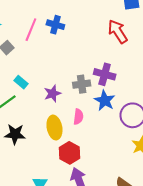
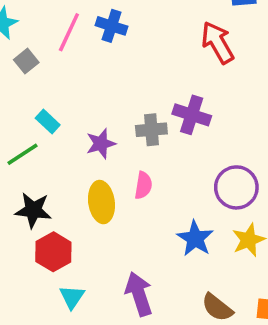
blue star: (105, 100) -> (195, 238), moved
red hexagon: (70, 153) -> (53, 252), moved

